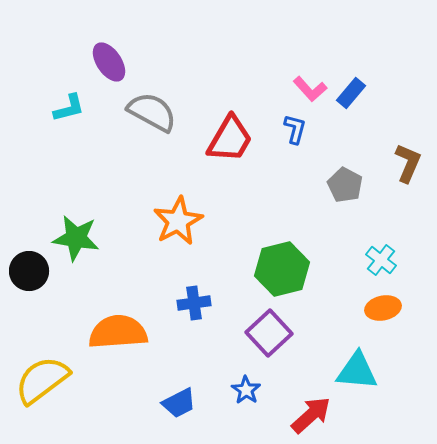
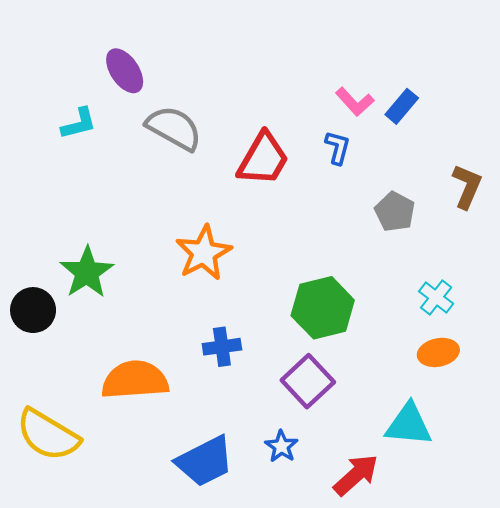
green star: (76, 238) -> (87, 272), turned 30
yellow semicircle: (42, 380) -> (48, 435), turned -112
blue trapezoid: (179, 403) -> (205, 461), size x1.5

